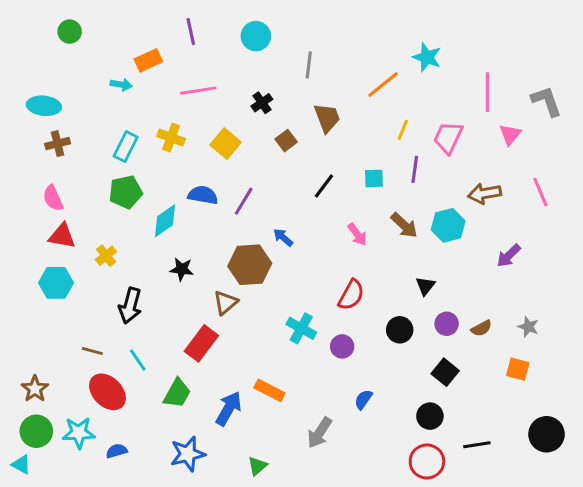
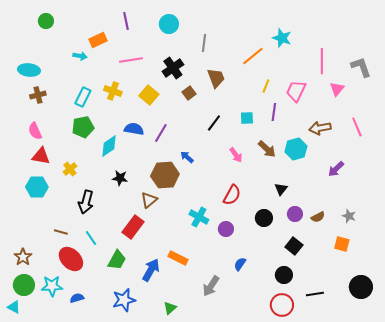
black cross: (262, 103) -> (173, 68), size x1.5

